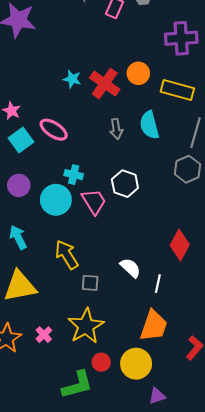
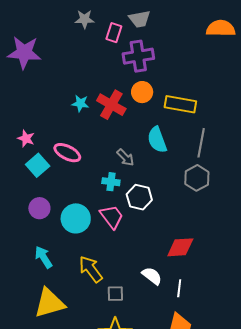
purple cross: (181, 38) -> (138, 56), moved
gray arrow: (116, 129) -> (125, 157), moved, turned -30
cyan cross: (74, 175) -> (111, 182), moved
red diamond: (180, 245) -> (180, 247), moved, turned 64

